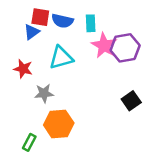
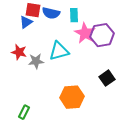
cyan triangle: (61, 58) -> (59, 51), moved
gray star: (44, 93) -> (36, 61), moved
orange hexagon: (59, 124) -> (72, 97), moved

